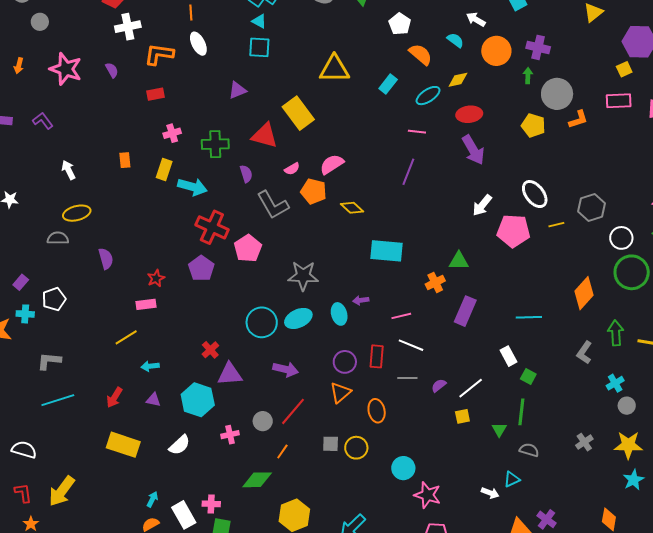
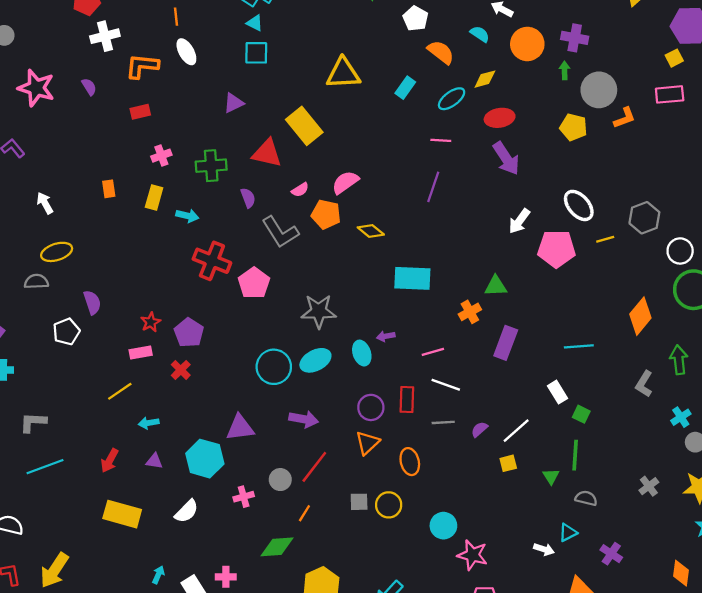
cyan arrow: (192, 187) -> (187, 216), size x0.7
purple pentagon: (201, 268) -> (189, 333), moved
white pentagon: (54, 299) -> (66, 332), moved
red cross: (210, 350) -> (181, 370), moved
purple cross: (547, 519) -> (611, 554), moved

